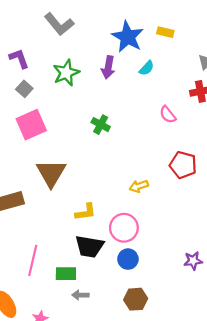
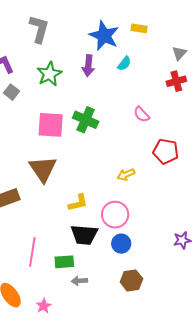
gray L-shape: (59, 24) -> (39, 29), turned -120
pink semicircle: (168, 115) -> (142, 114), moved
pink square: (31, 125) -> (51, 125), moved, turned 32
green cross: (101, 125) -> (86, 120), size x1.4

